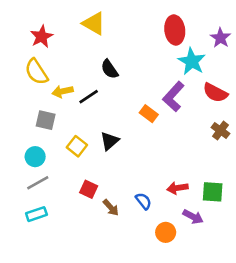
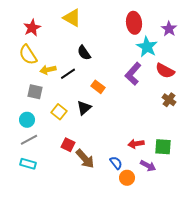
orange rectangle: (149, 114) -> (98, 87), moved
blue semicircle: (143, 201) -> (116, 163), moved
brown arrow: (111, 208) -> (85, 159), size x1.5
cyan rectangle: (36, 214) -> (28, 164), turned 35

